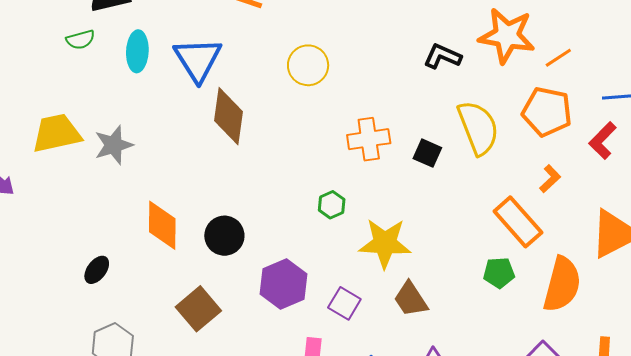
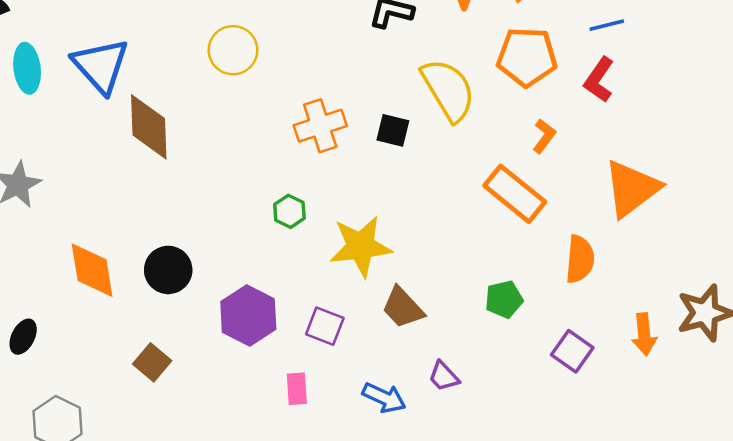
green pentagon: (499, 273) -> (504, 299), moved
orange semicircle: (562, 284) -> (580, 259), size x0.7
brown square: (198, 309) -> (152, 362), size x0.7

